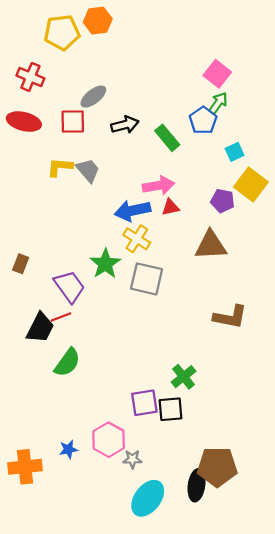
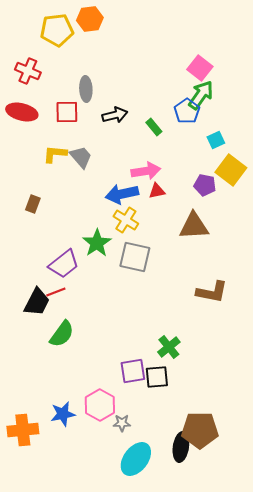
gray ellipse: (93, 97) -> (86, 89), turned -55
green arrow: (218, 103) -> (201, 95), size x1.4
green rectangle: (167, 138) -> (154, 127), size x0.7
brown rectangle: (21, 264) -> (33, 204), moved
purple trapezoid: (69, 287) -> (64, 264), turned 88
blue star: (68, 449) -> (63, 414), size x1.4

